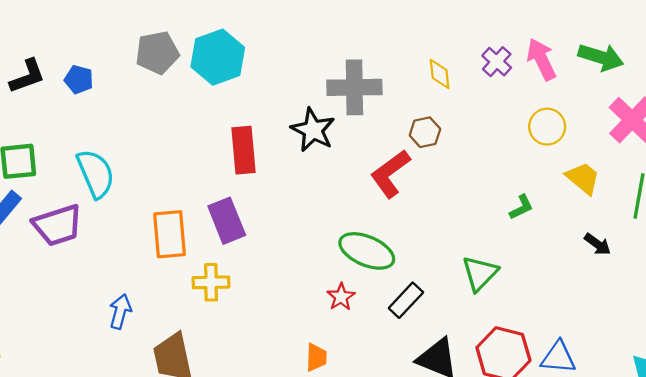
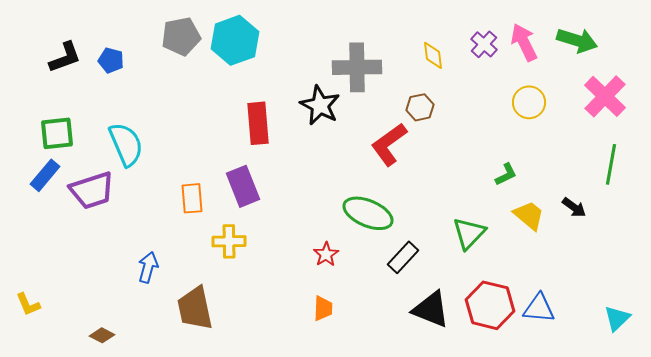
yellow trapezoid: (583, 178) -> (529, 215), moved
orange rectangle: (170, 234) -> (192, 198), size x0.7
red star: (341, 297) -> (326, 254), moved

